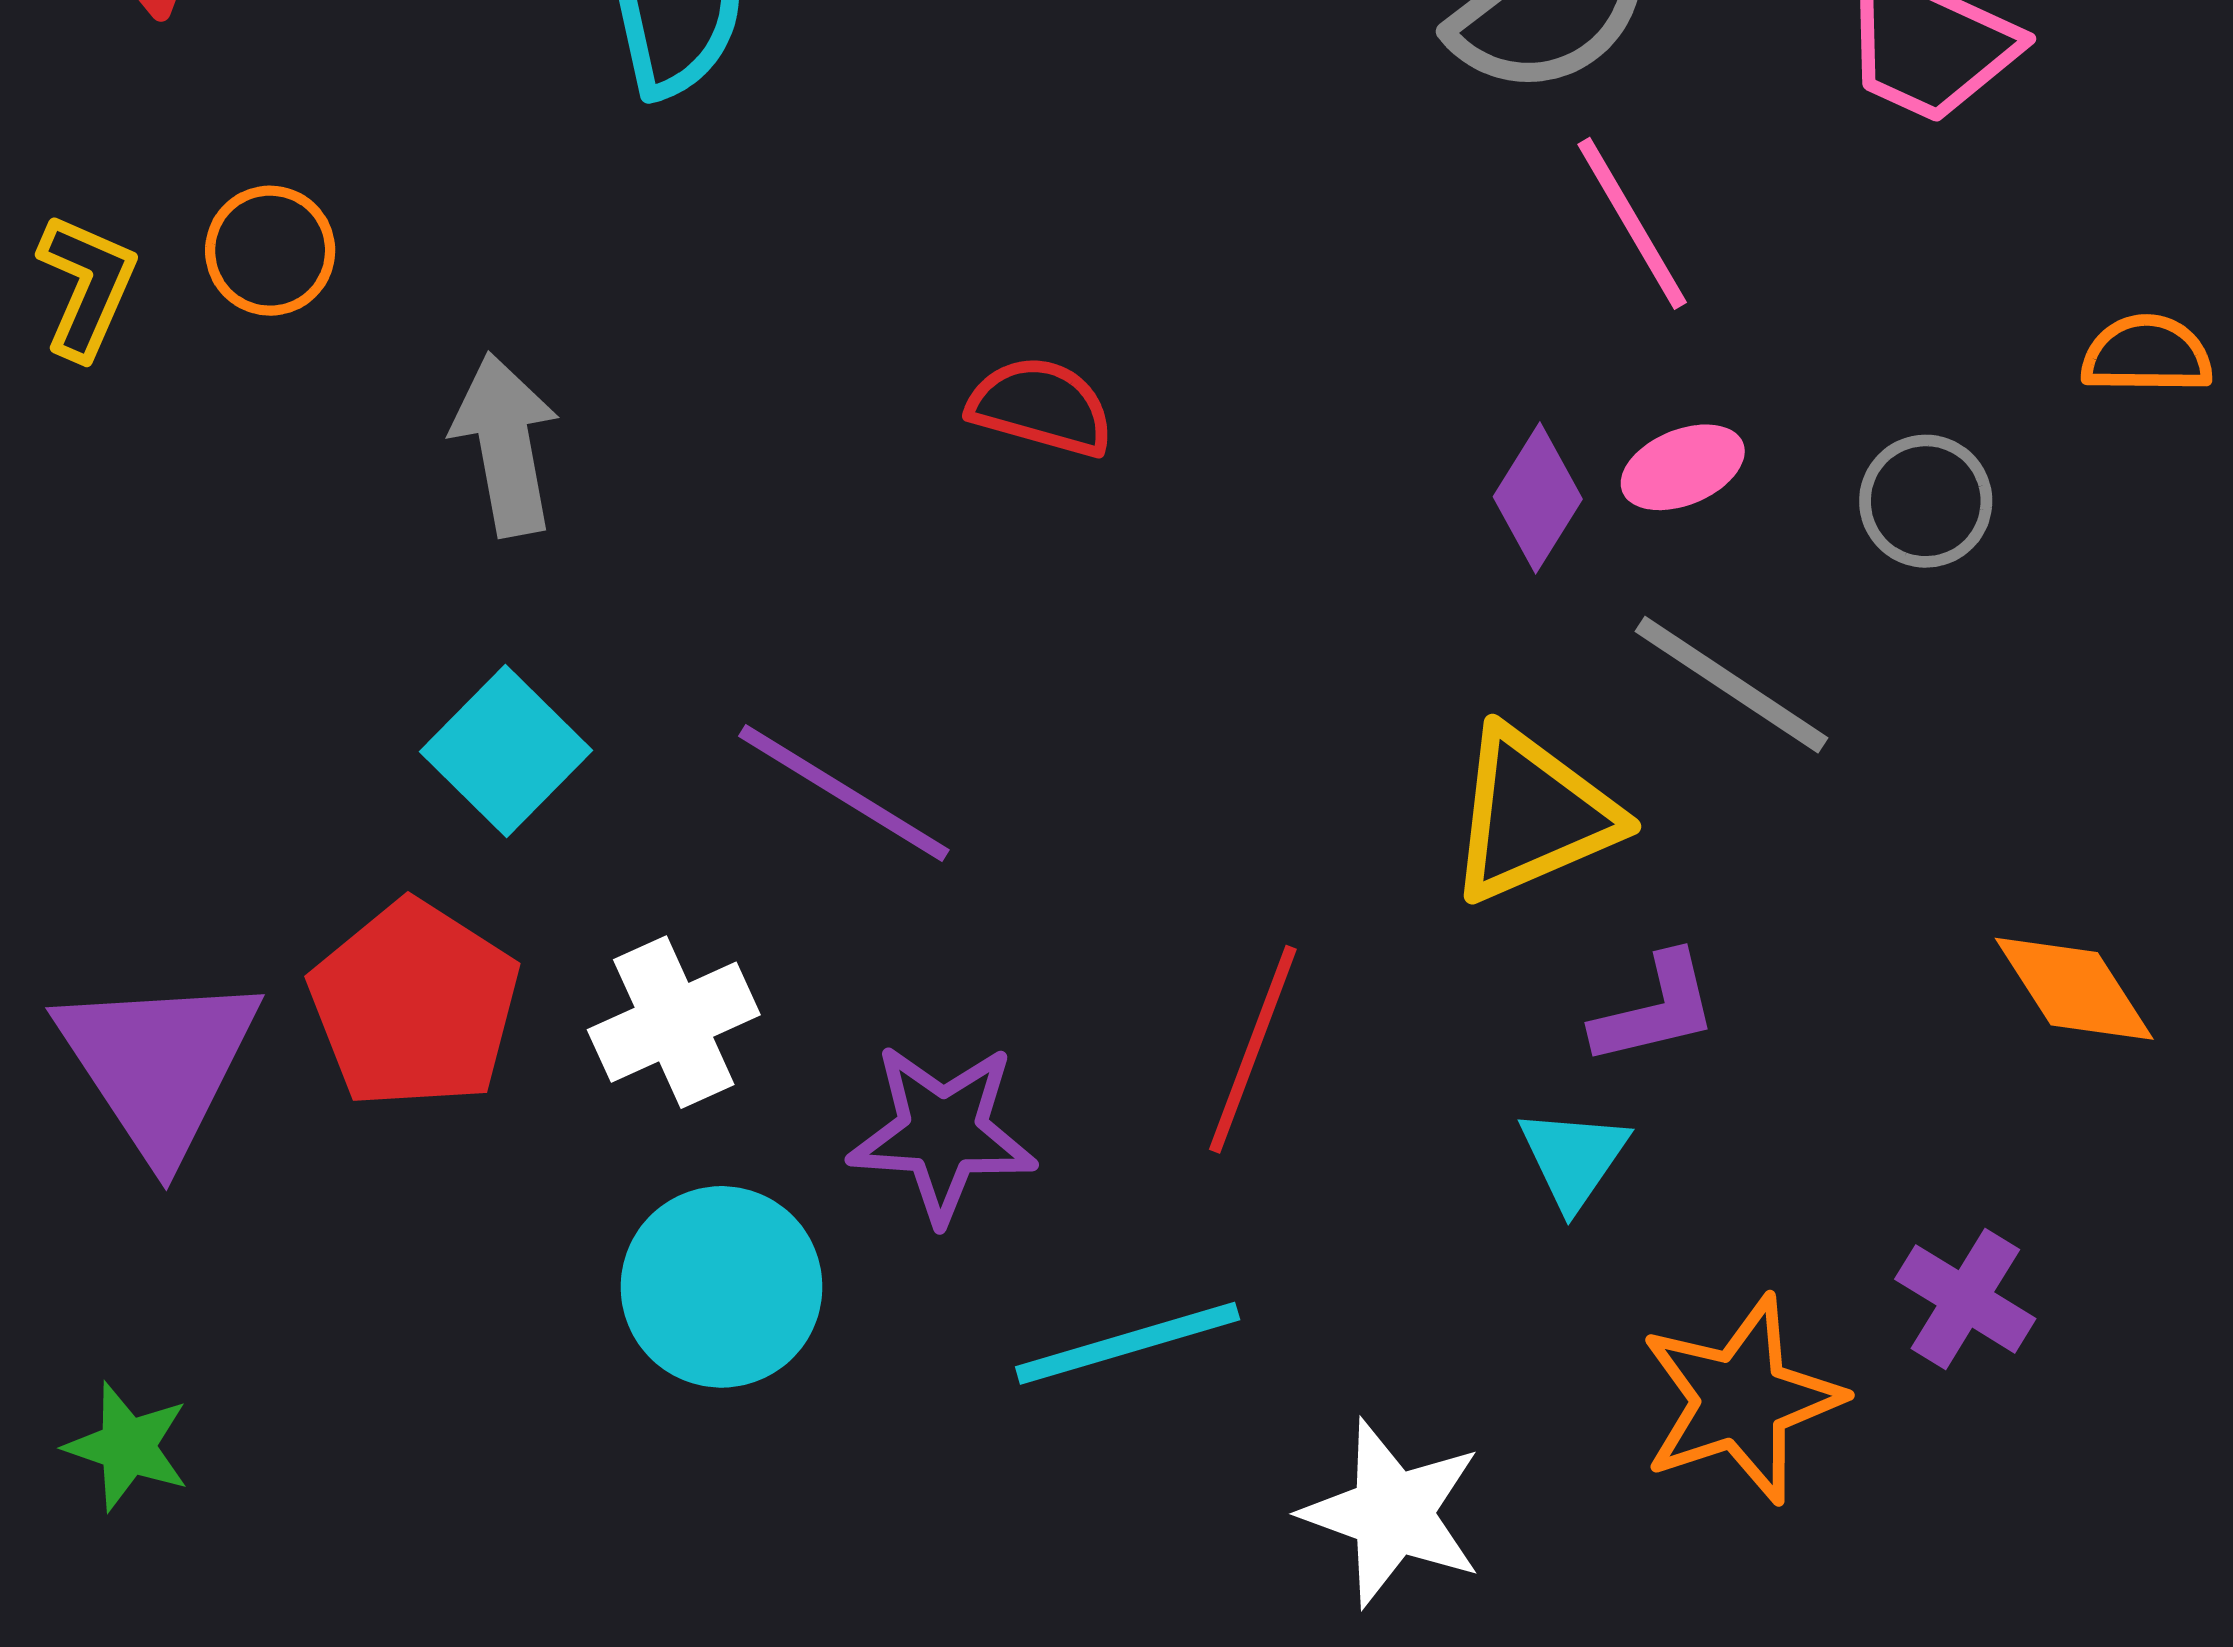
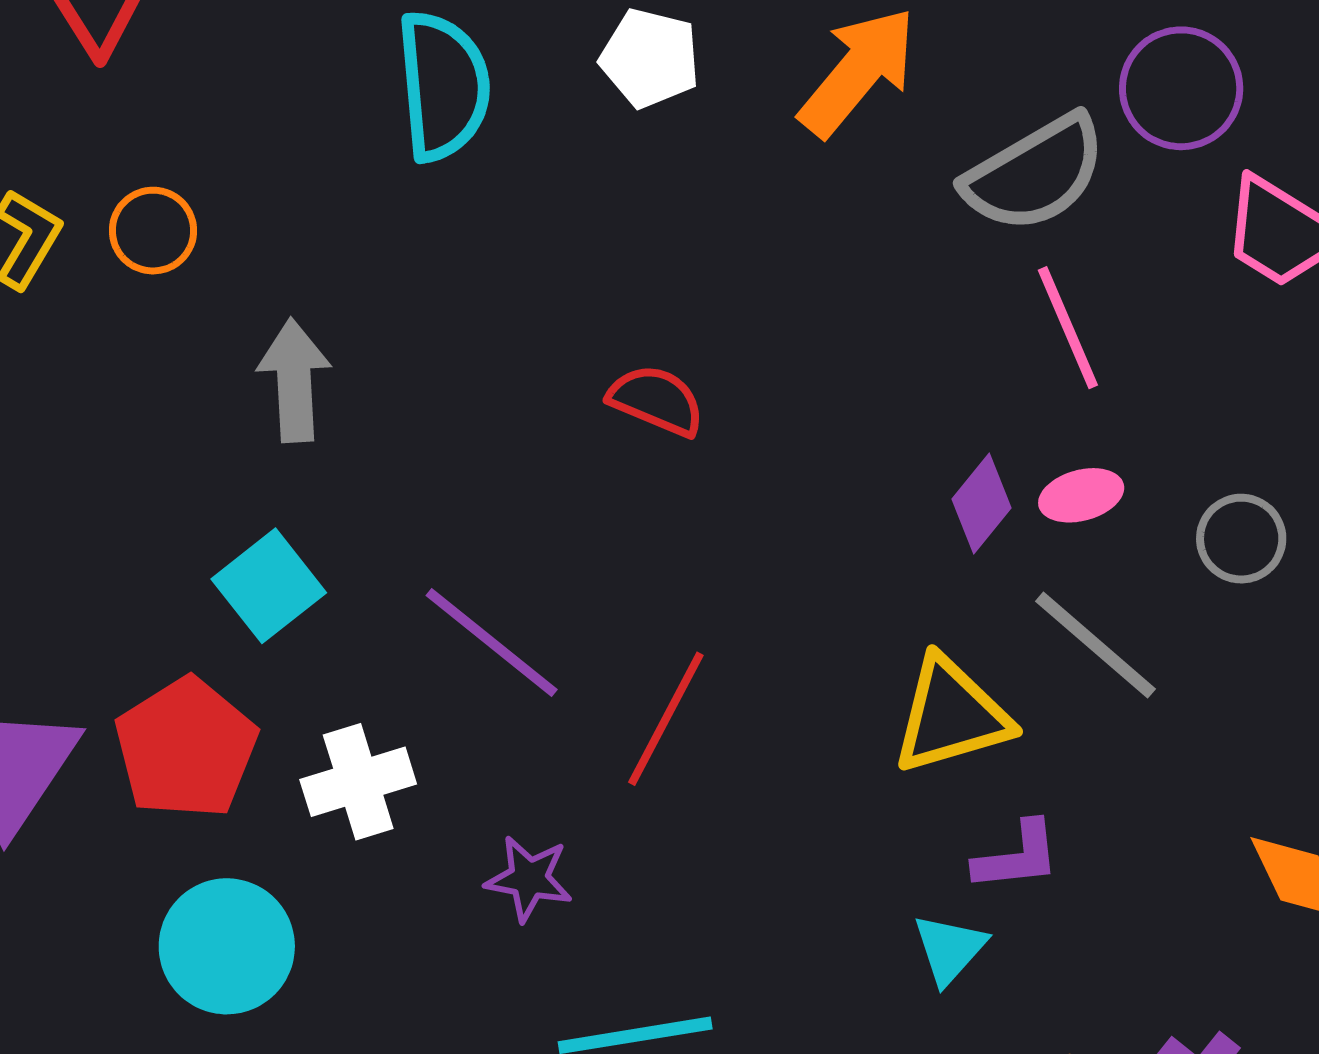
red line: (1253, 1049) -> (666, 719), moved
purple star: (943, 1133) -> (529, 879), size x0.7
cyan circle: (722, 1287) -> (227, 946), moved

